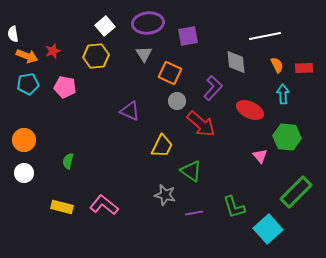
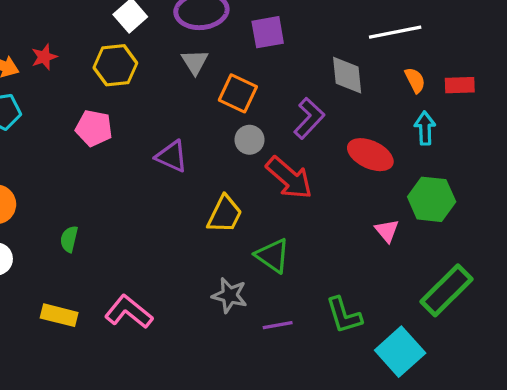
pink pentagon: (65, 87) -> (94, 128), moved

